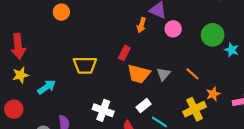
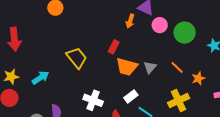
green circle: (213, 35) -> (185, 33), moved
yellow trapezoid: (85, 65) -> (77, 58), turned -130
yellow star: (20, 75) -> (11, 77), moved
orange star: (213, 94) -> (198, 78), moved

